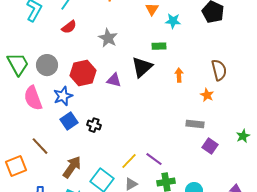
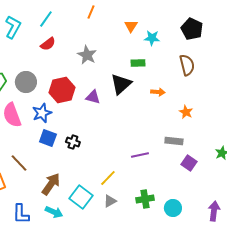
brown semicircle: (219, 70) -> (187, 65), moved
orange arrow: (179, 75) -> (158, 92), turned 96
blue square: (69, 121) -> (48, 138), turned -36
purple line: (154, 159) -> (140, 155), moved, turned -48

